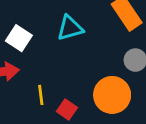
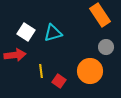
cyan triangle: (70, 28) -> (53, 33), moved

